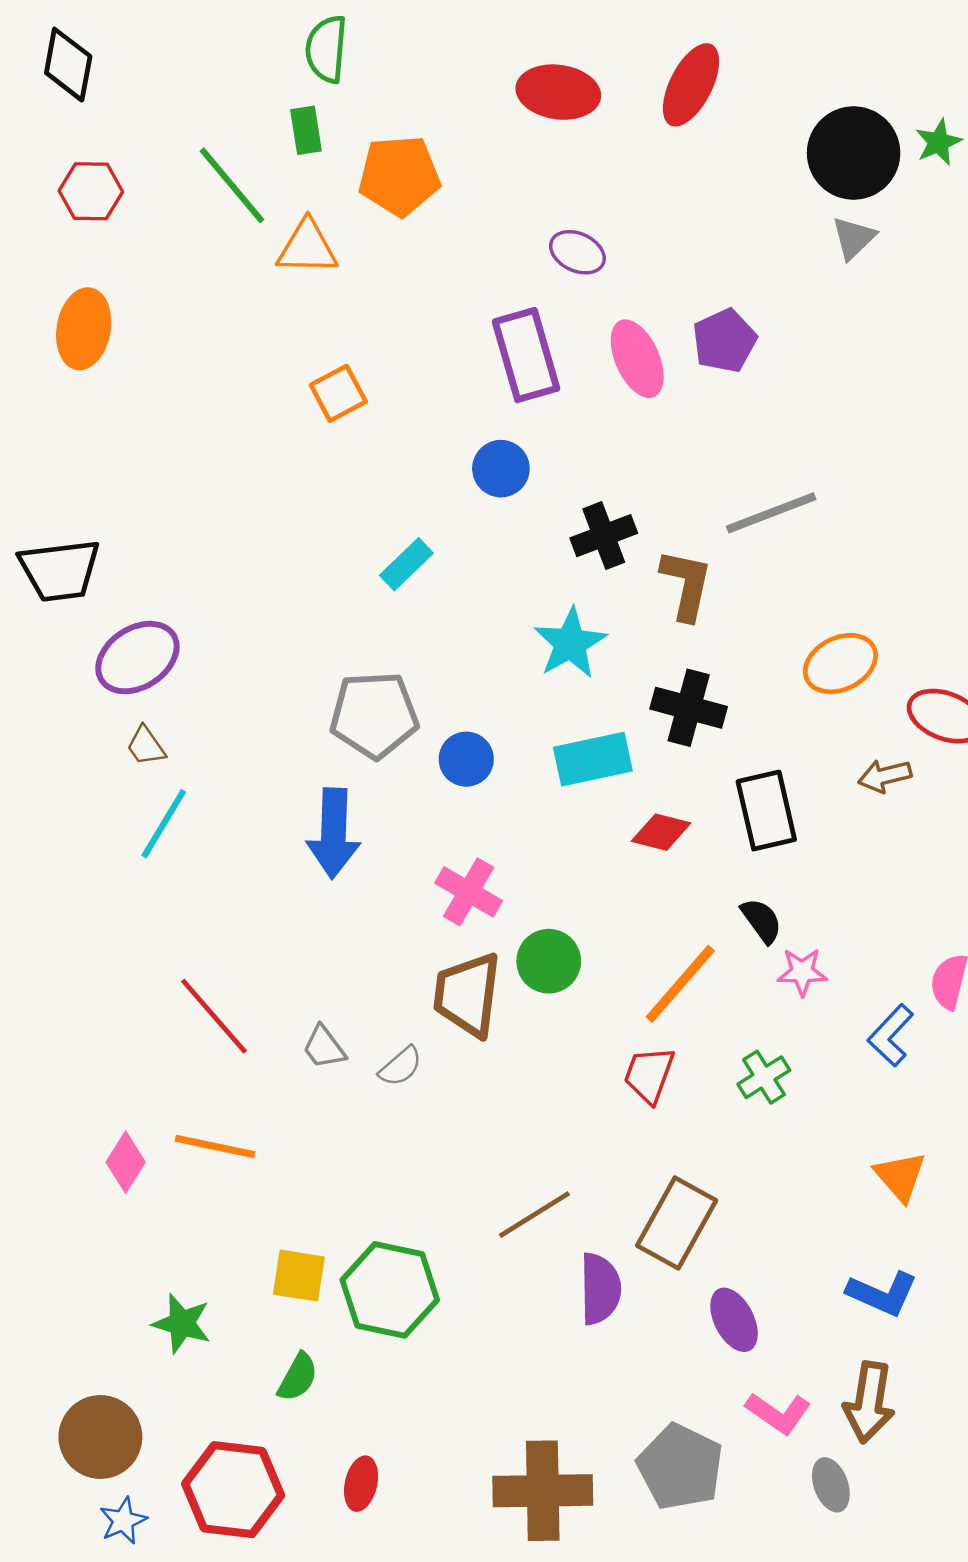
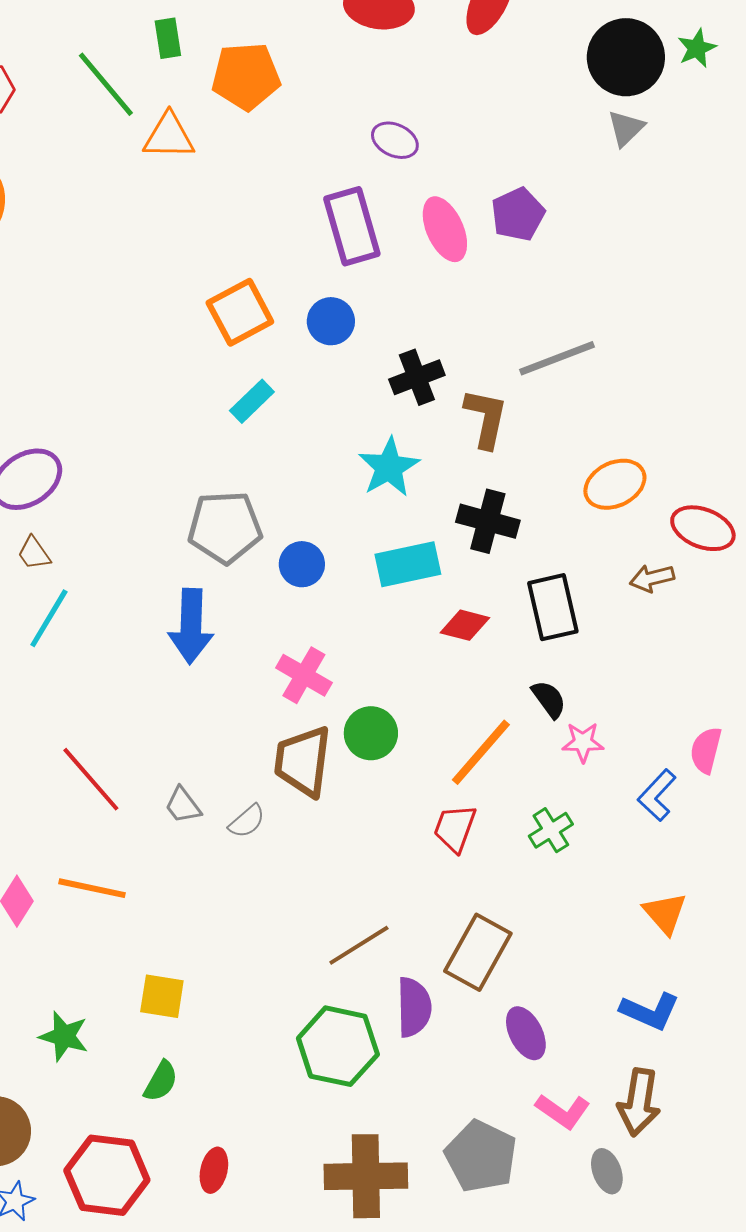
orange square: (338, 393) -> (240, 312), moved, size x1.4
green hexagon: (390, 1290) -> (338, 1046), moved

